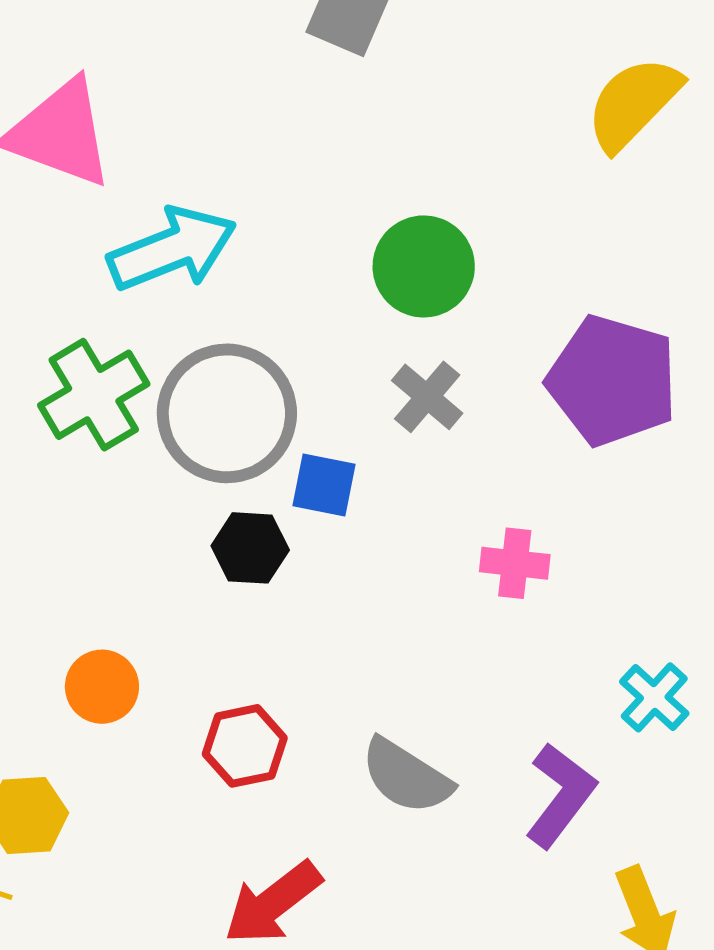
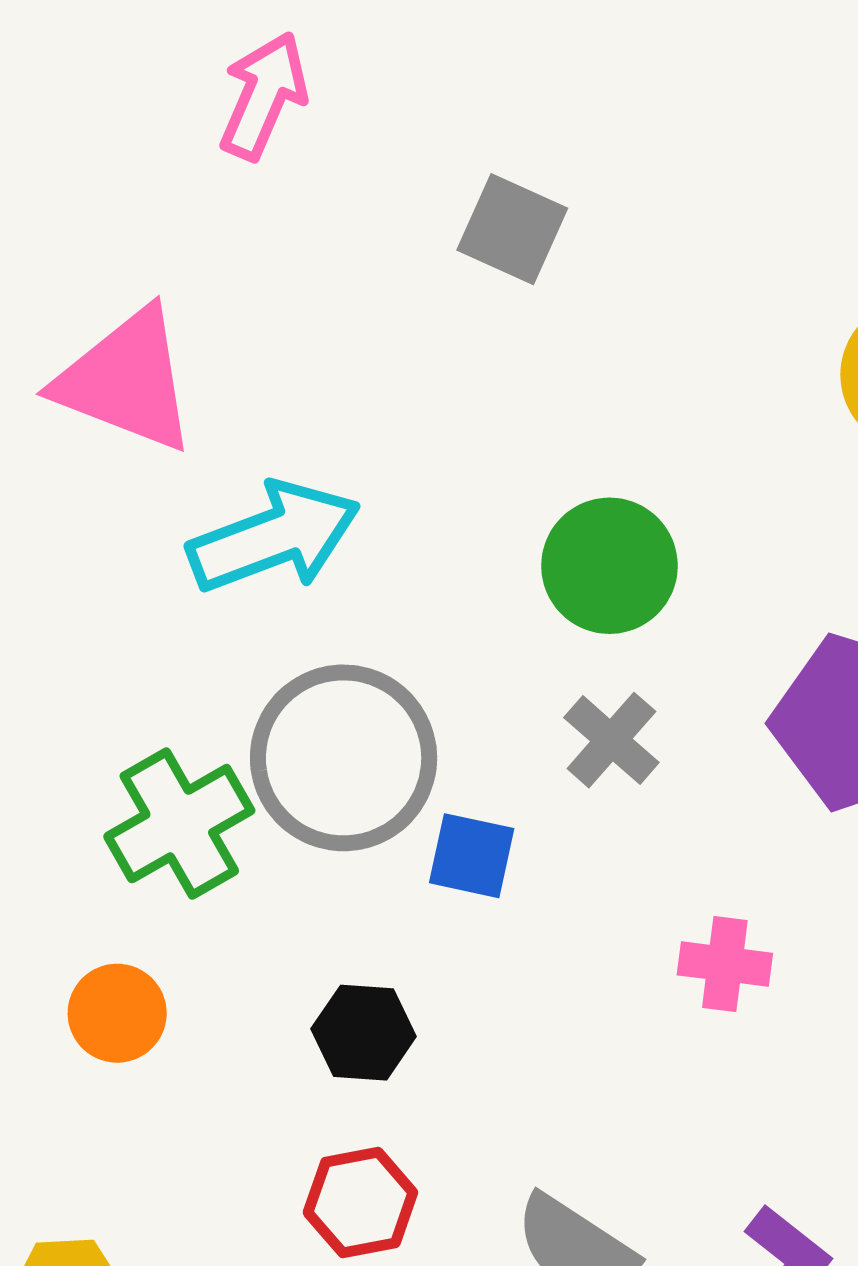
green cross: (94, 395) -> (179, 824), moved
black hexagon: (250, 548) -> (364, 1033), moved
orange circle: (102, 687) -> (117, 1013), moved

